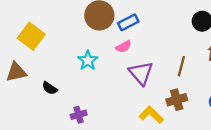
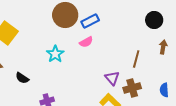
purple triangle: (141, 73) -> (112, 78), moved, size x0.7

